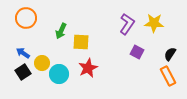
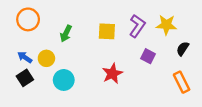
yellow square: (81, 42) -> (107, 31), moved
black semicircle: (170, 54) -> (183, 49), moved
yellow circle: (42, 63) -> (46, 58), moved
red star: (88, 68) -> (112, 73), moved

